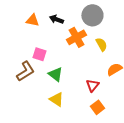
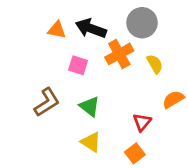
black arrow: (56, 19) -> (91, 28), size x1.5
pink square: (39, 54) -> (78, 65), moved
orange square: (97, 107) -> (135, 153), moved

